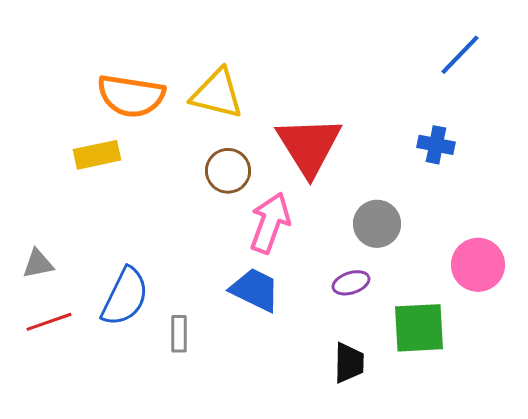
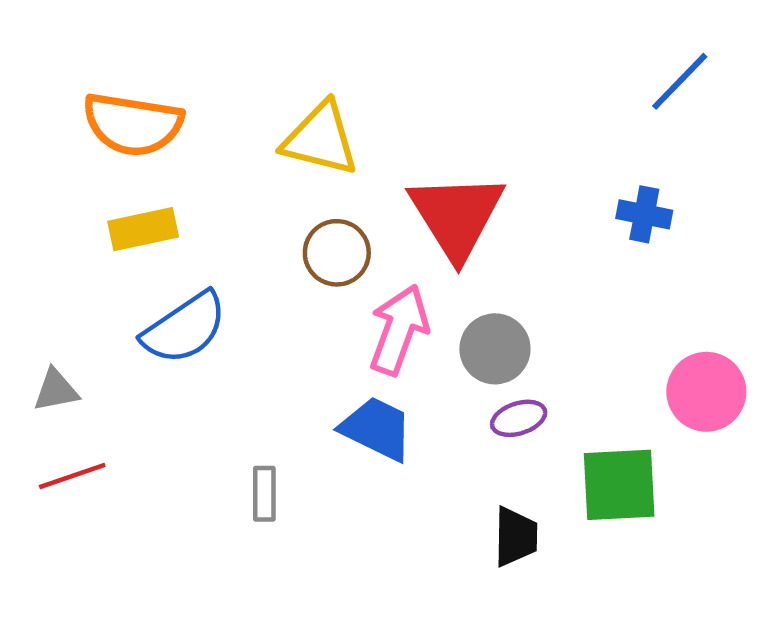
orange semicircle: (131, 96) -> (133, 124), moved
gray circle: (377, 224) -> (495, 349), moved
blue semicircle: (125, 297) -> (185, 328), moved, turned 30

